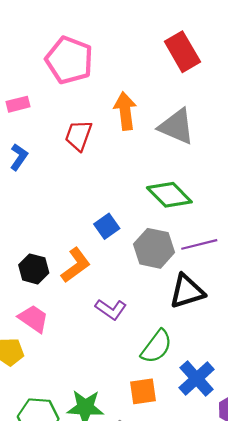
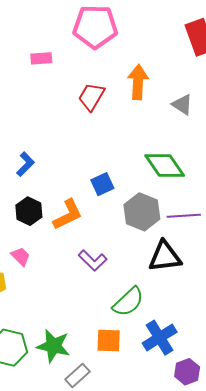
pink pentagon: (69, 60) -> (95, 27), turned -30
gray triangle: (177, 126) -> (182, 104), size x0.6
blue L-shape: (19, 157) -> (25, 164), moved
pink trapezoid: (33, 319) -> (21, 256), size x0.7

